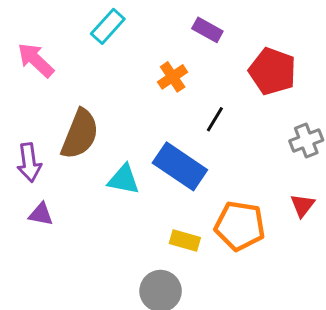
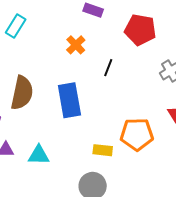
cyan rectangle: (108, 26) -> (16, 26), moved
blue rectangle: (180, 166) -> (69, 100), moved, turned 56
cyan triangle: (124, 179) -> (39, 155), moved

